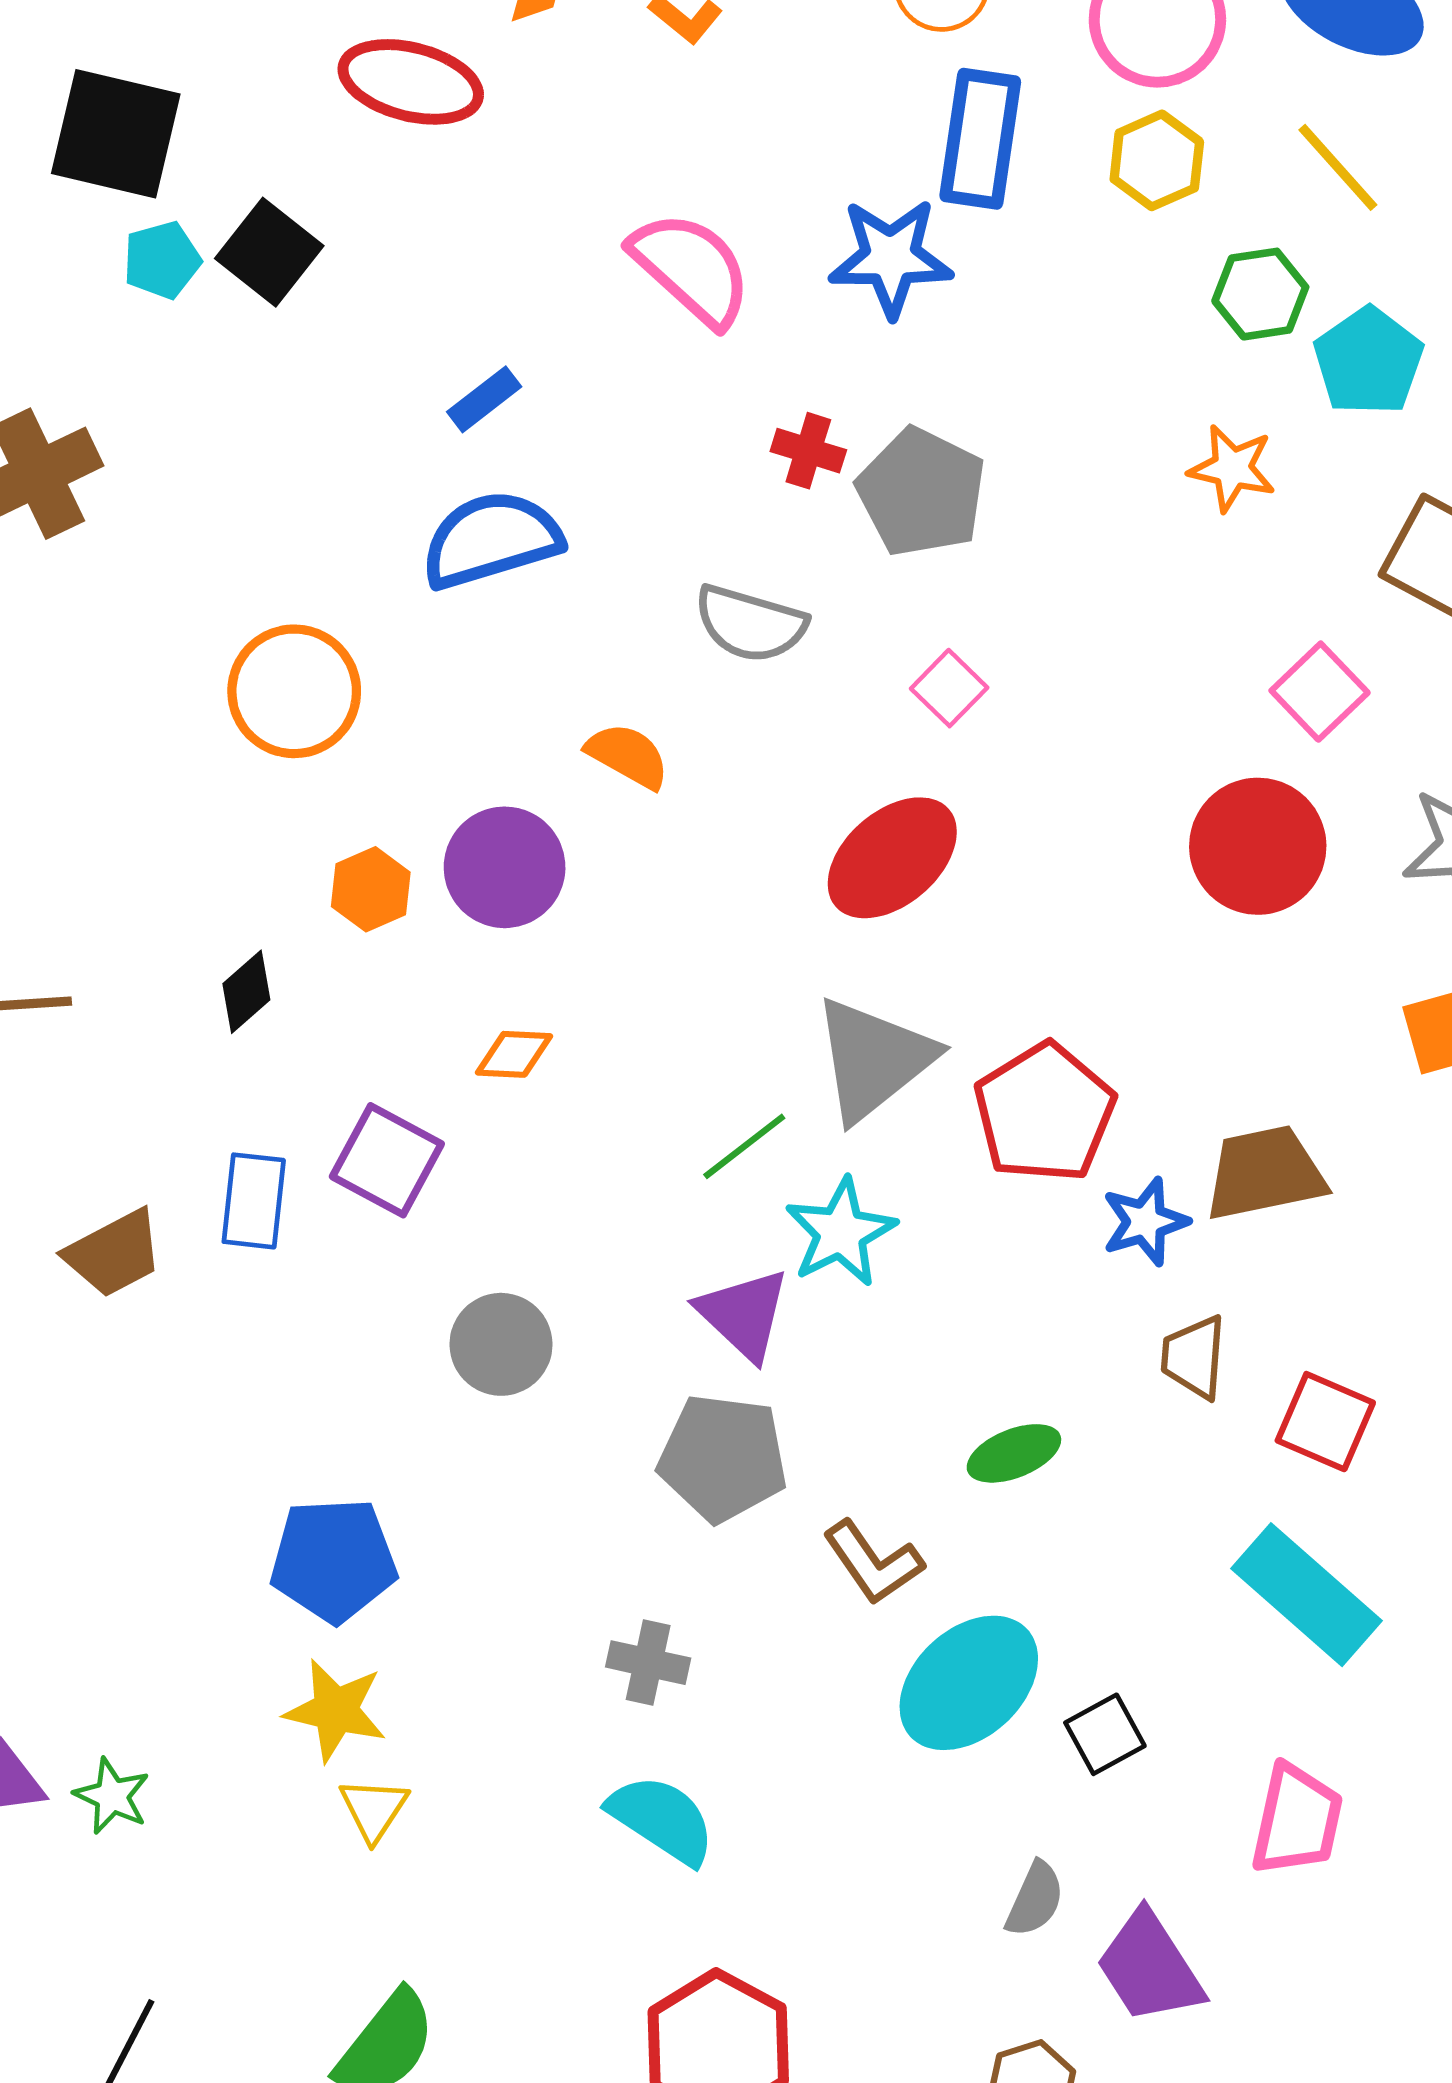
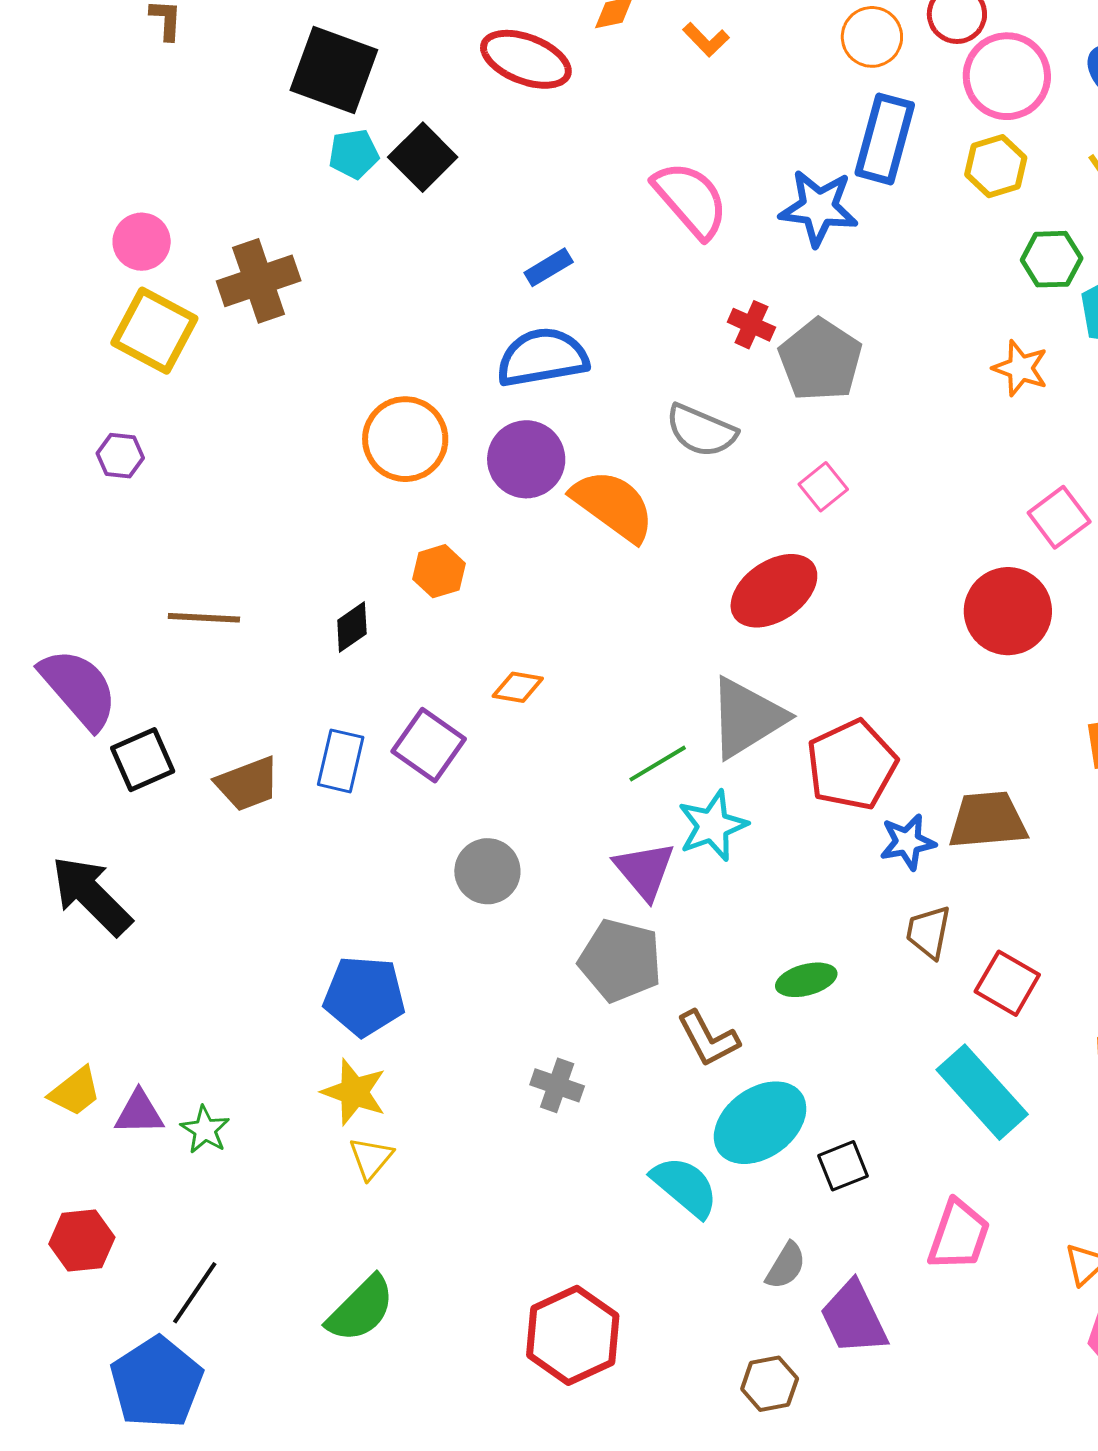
orange semicircle: (628, 756) -> (613, 505), size x1.6
purple circle: (505, 867) -> (526, 459), moved
cyan semicircle: (662, 1819) -> (685, 1187), moved

